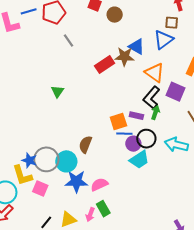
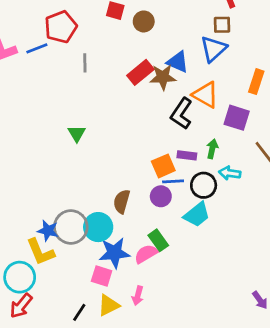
blue line: (29, 11) -> (37, 48), moved
gray line: (69, 40) -> (85, 63), turned 40
red rectangle: (105, 65) -> (140, 72), moved
black L-shape: (151, 98) -> (181, 114), moved
purple circle: (133, 144) -> (161, 196), moved
cyan arrow: (176, 145) -> (230, 173), moved, size x0.7
pink square: (40, 188) -> (102, 276), moved
green rectangle: (103, 209) -> (158, 240), moved

